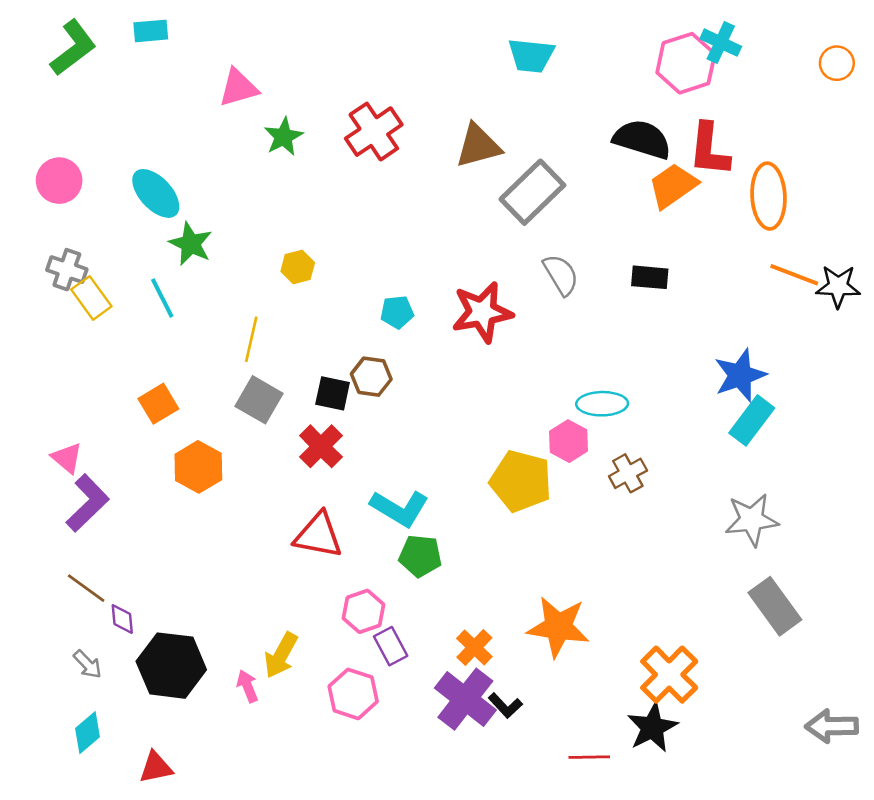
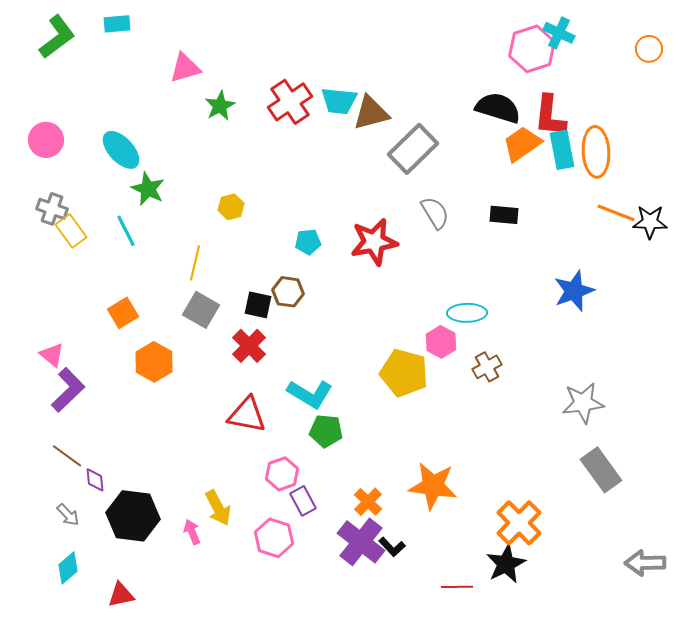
cyan trapezoid: (531, 55) -> (339, 101), moved
cyan rectangle: (752, 420) -> (562, 150), moved, turned -48
yellow arrow: (281, 655) -> (218, 508), turned -57

